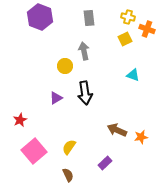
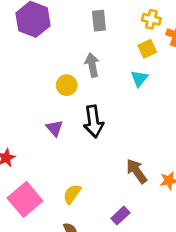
cyan triangle: (133, 75) -> (139, 78), moved, turned 48
purple triangle: (56, 98) -> (55, 128), turned -40
brown arrow: (117, 130) -> (137, 171), turned 30

